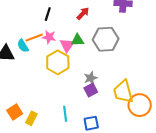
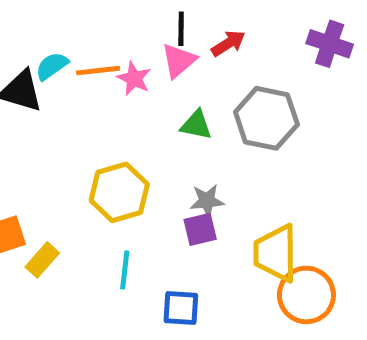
black line: (48, 14) -> (181, 29), moved, turned -32
green triangle: (78, 40) -> (196, 125), moved
pink triangle: (67, 45) -> (179, 61), moved
cyan semicircle: (23, 46) -> (52, 66), moved, turned 72
yellow hexagon: (58, 62) -> (119, 192), moved

